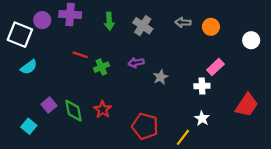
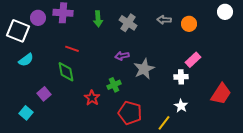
white circle: (251, 40) -> (225, 12), moved
green cross: (101, 67) -> (114, 85), moved
gray star: (161, 77) -> (144, 69), size x1.5
green diamond: (73, 111) -> (66, 72), moved

